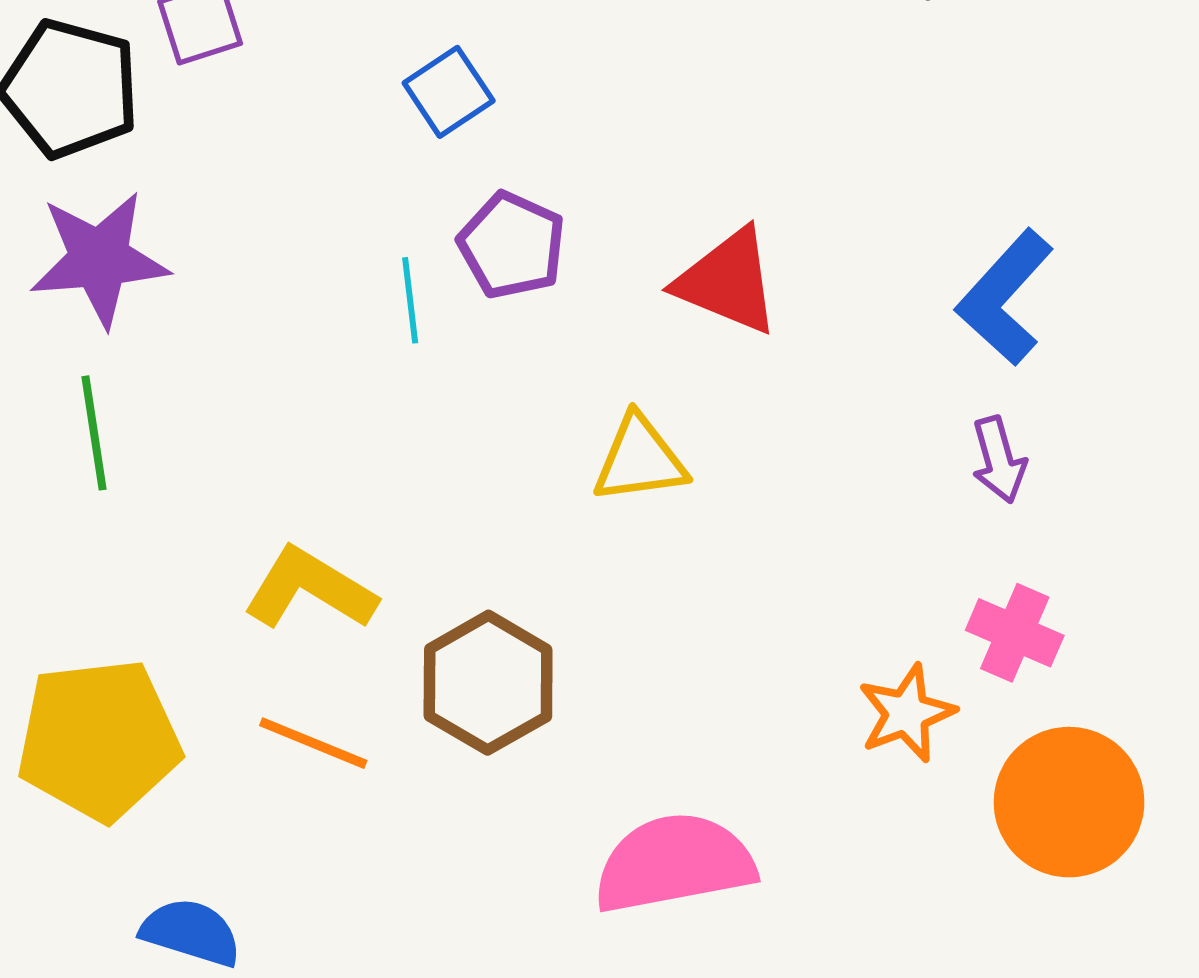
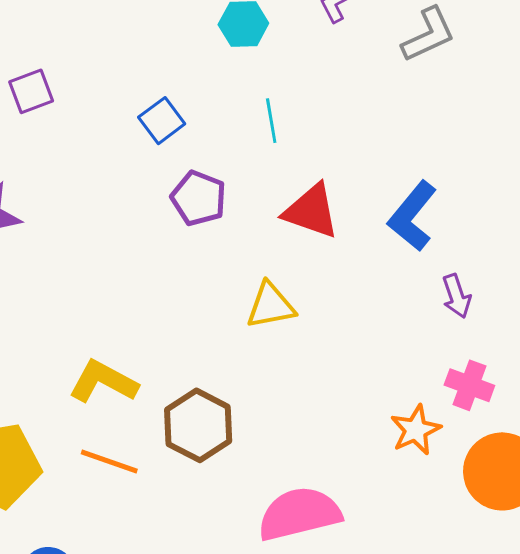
blue L-shape: (1005, 297) -> (412, 216), moved
cyan line: (410, 300) -> (271, 121), moved

